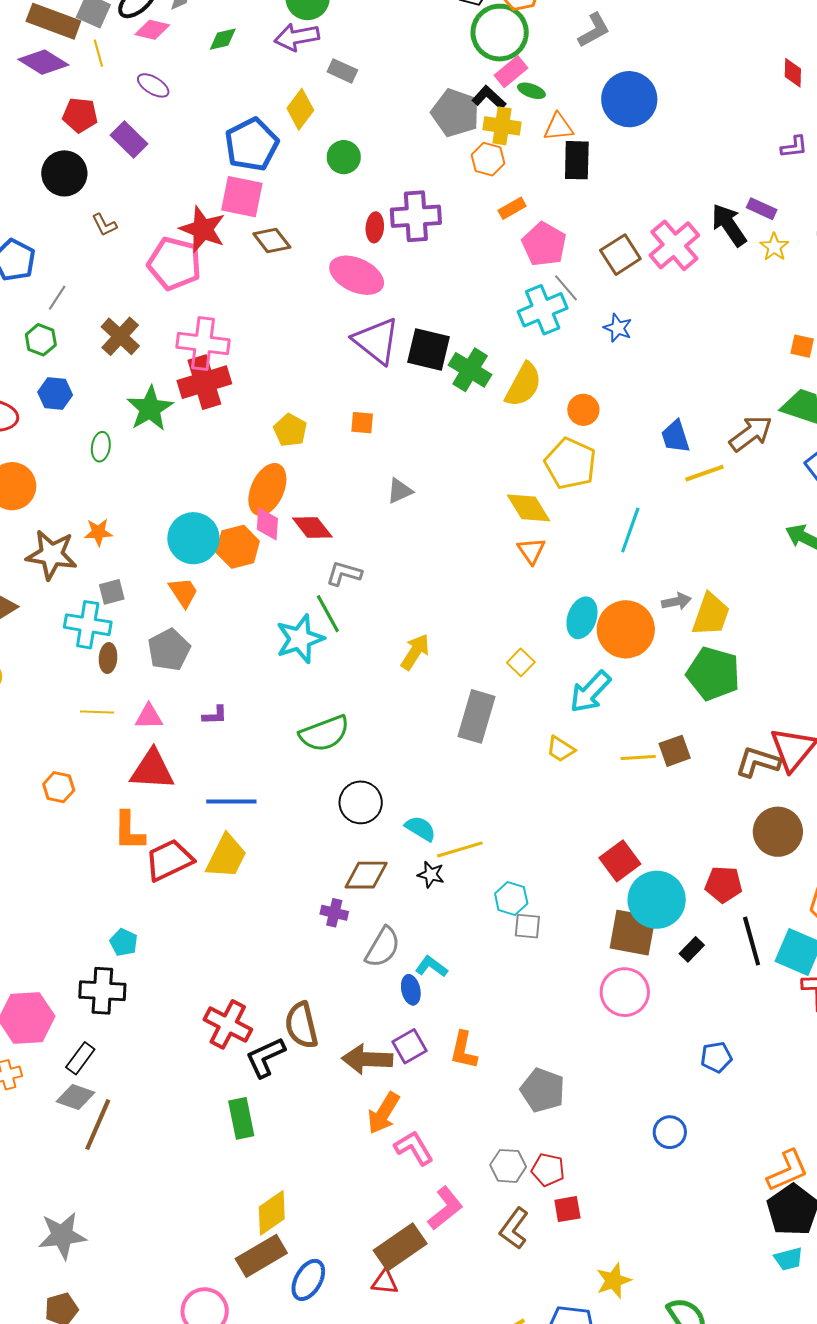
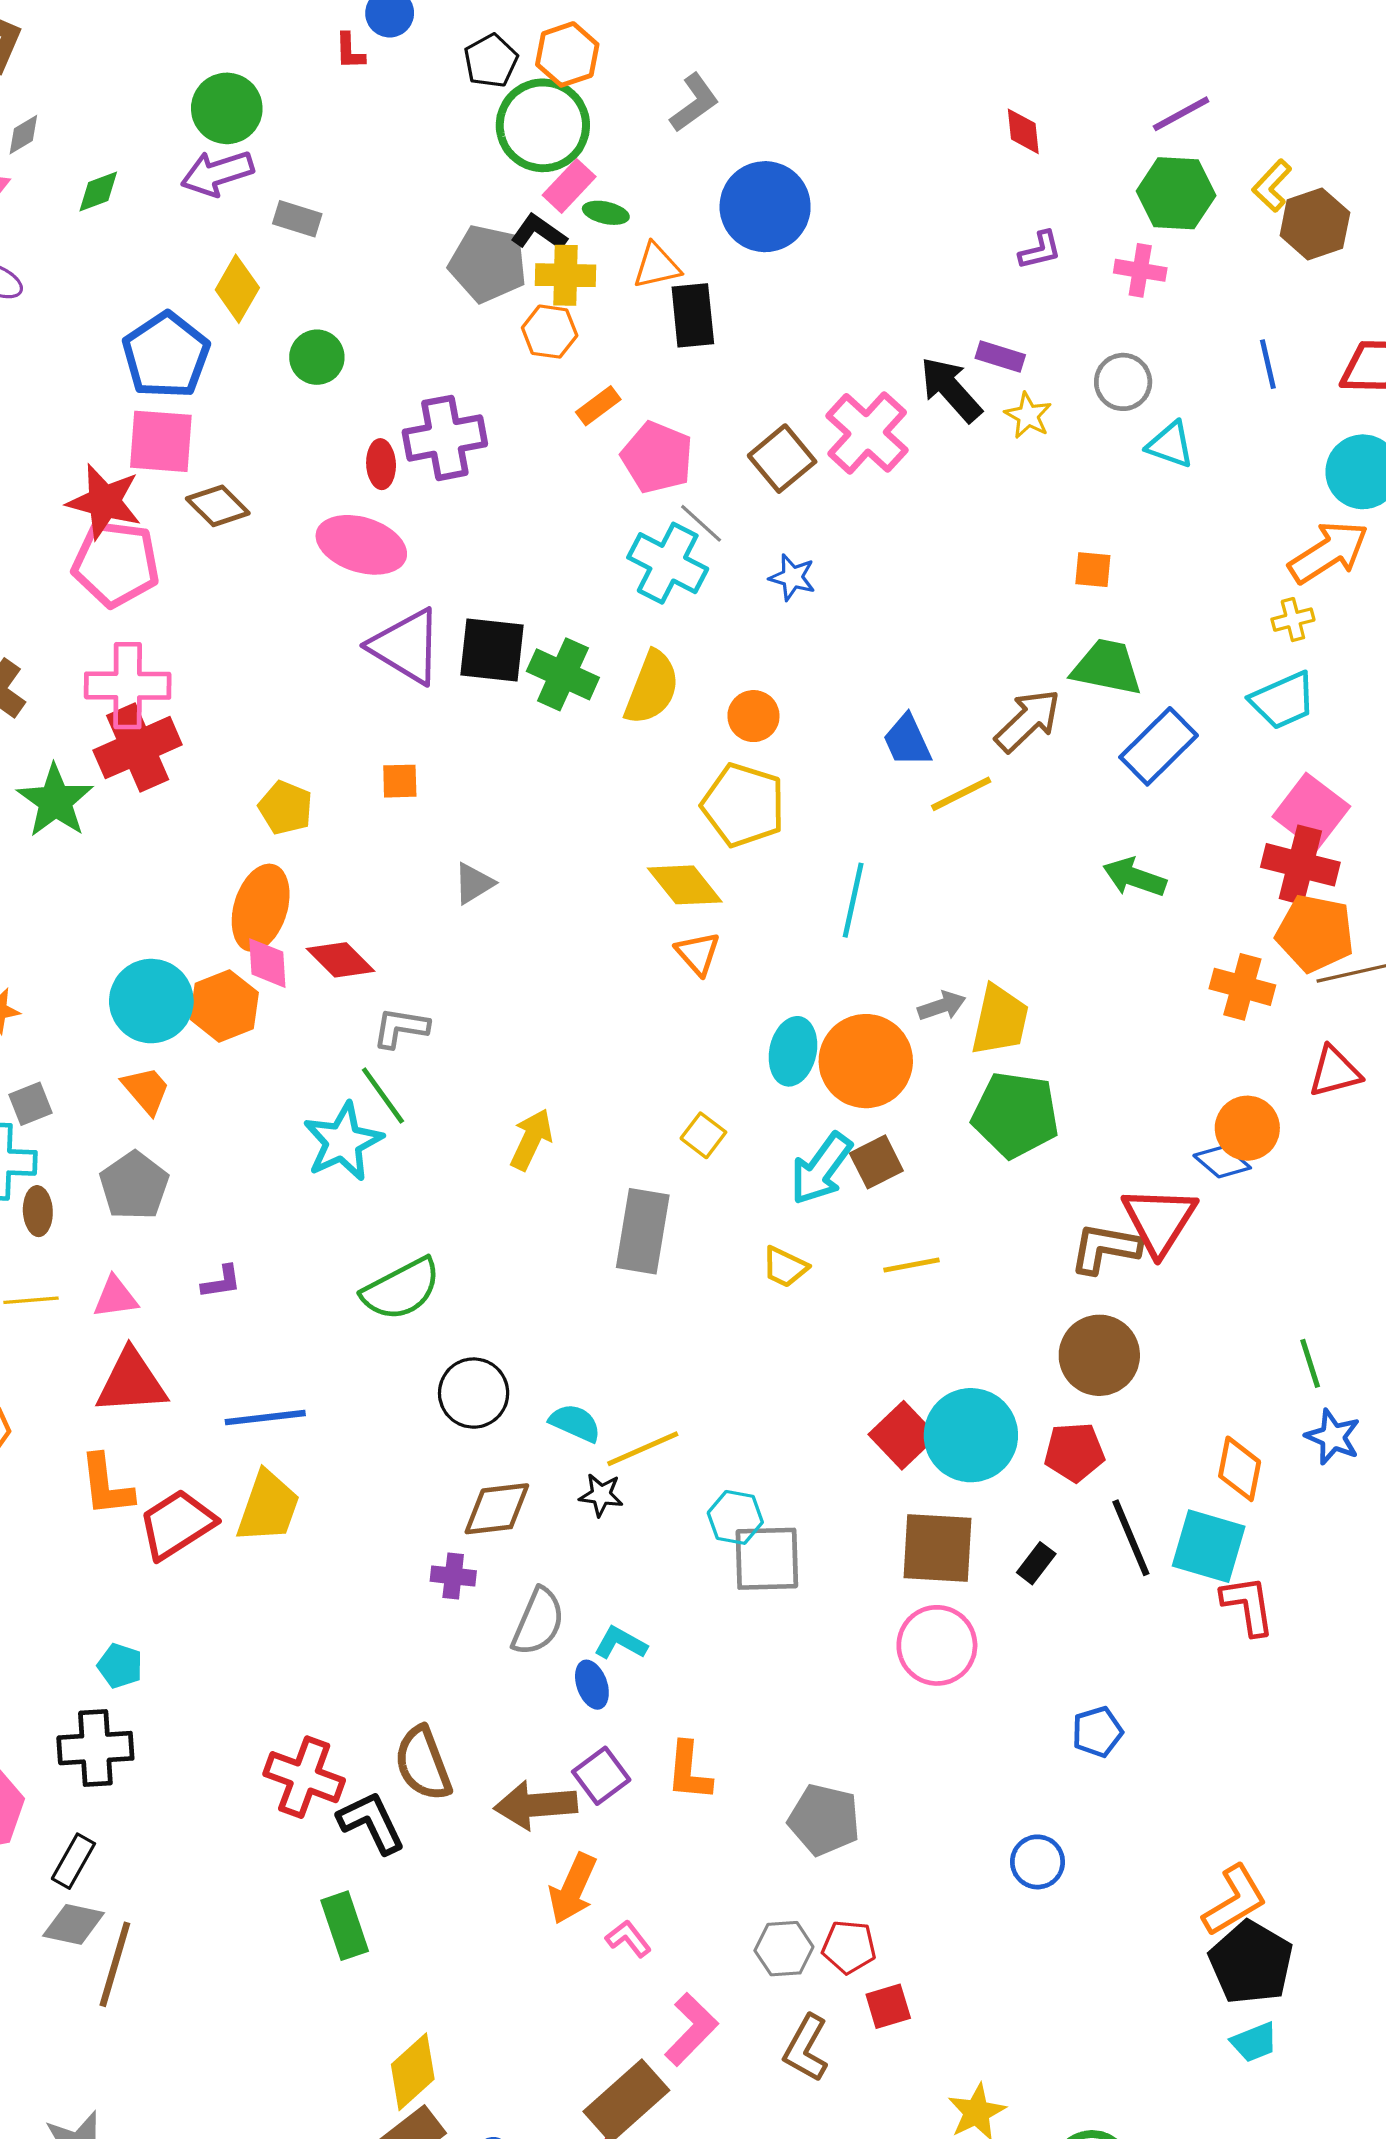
pink pentagon: (174, 263) -> (116, 564), moved
cyan cross: (543, 310) -> (668, 563), turned -33
brown square: (675, 751) -> (876, 1162), moved
brown circle: (778, 832) -> (1099, 1355), moved
cyan circle: (657, 900) -> (971, 1435), moved
gray square: (527, 926) -> (767, 1559), size x1.6
black L-shape: (265, 1057) -> (371, 1822), turned 96
pink L-shape: (414, 1148) -> (628, 1939), size x0.7

